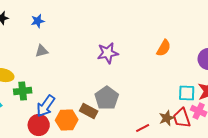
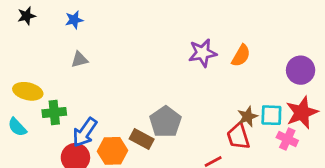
purple star: (108, 53) -> (203, 53), moved
brown star: (167, 118) -> (248, 116), moved
red trapezoid: (182, 118) -> (238, 136), moved

